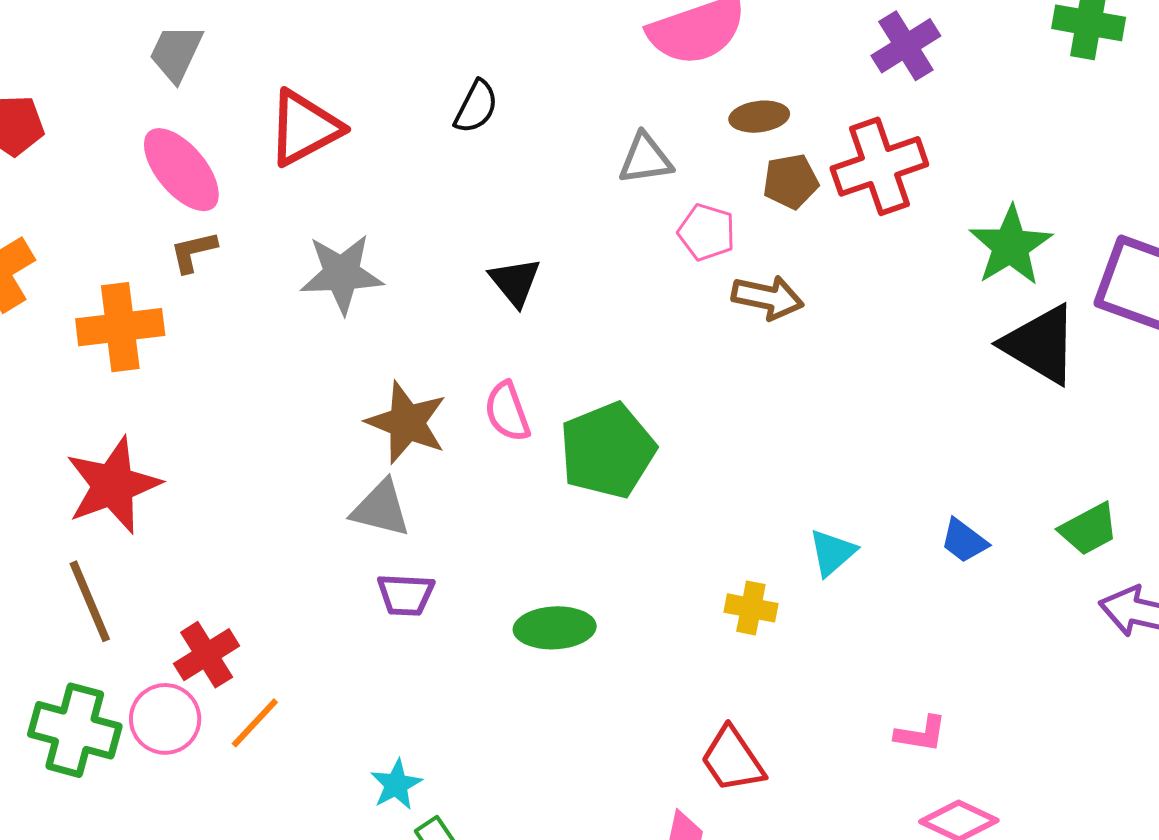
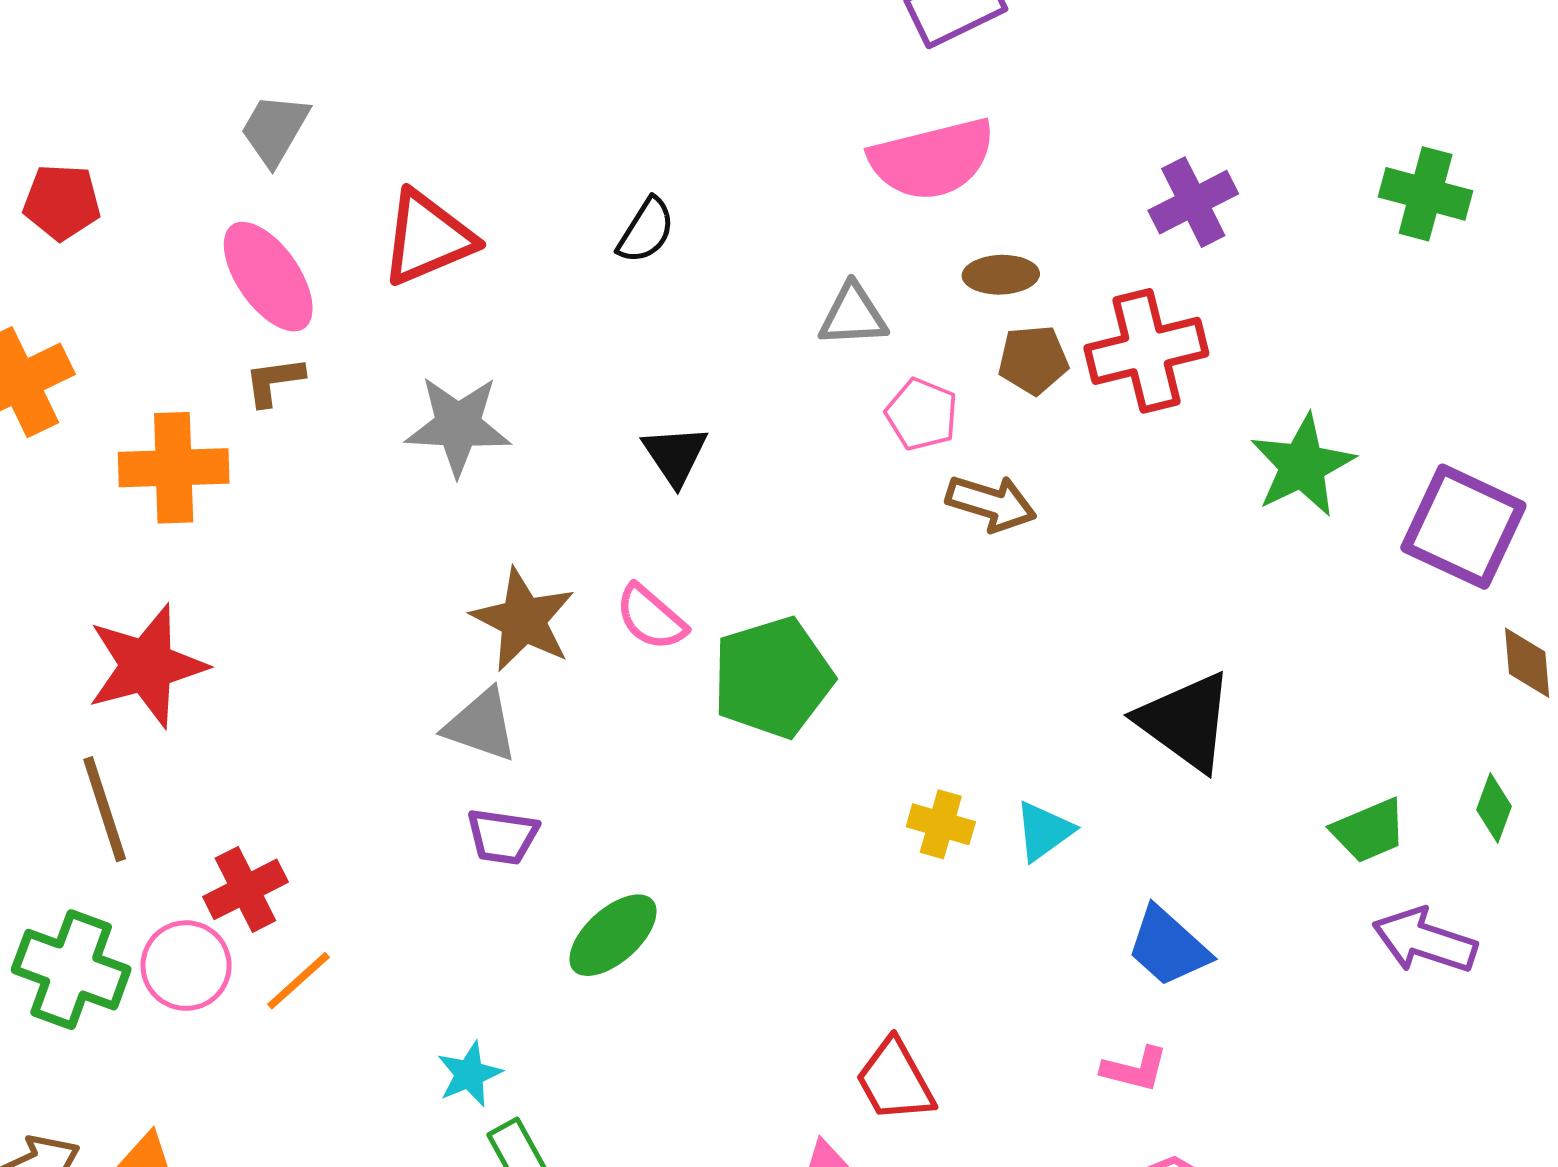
black triangle: (1040, 344) -> (1186, 722), moved
pink semicircle: (507, 412) -> (651, 617), turned -34
blue trapezoid: (964, 541) -> (1168, 947), moved, size x1.4
yellow cross: (751, 608) -> (941, 824), moved
green ellipse: (555, 628) -> (613, 935), moved, turned -44

